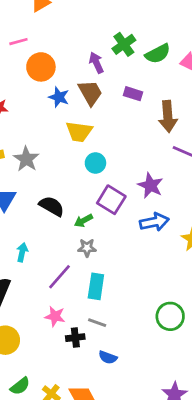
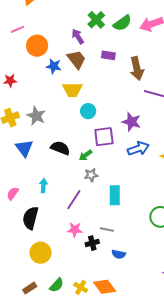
purple square: (111, 200) -> (104, 137), turned -30
cyan rectangle: (96, 286) -> (115, 195), moved

